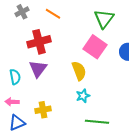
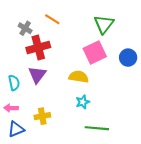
gray cross: (22, 12) -> (25, 28), moved, turned -32
pink square: (95, 47) -> (95, 52), turned 30
yellow semicircle: (79, 71) -> (79, 77), turned -60

